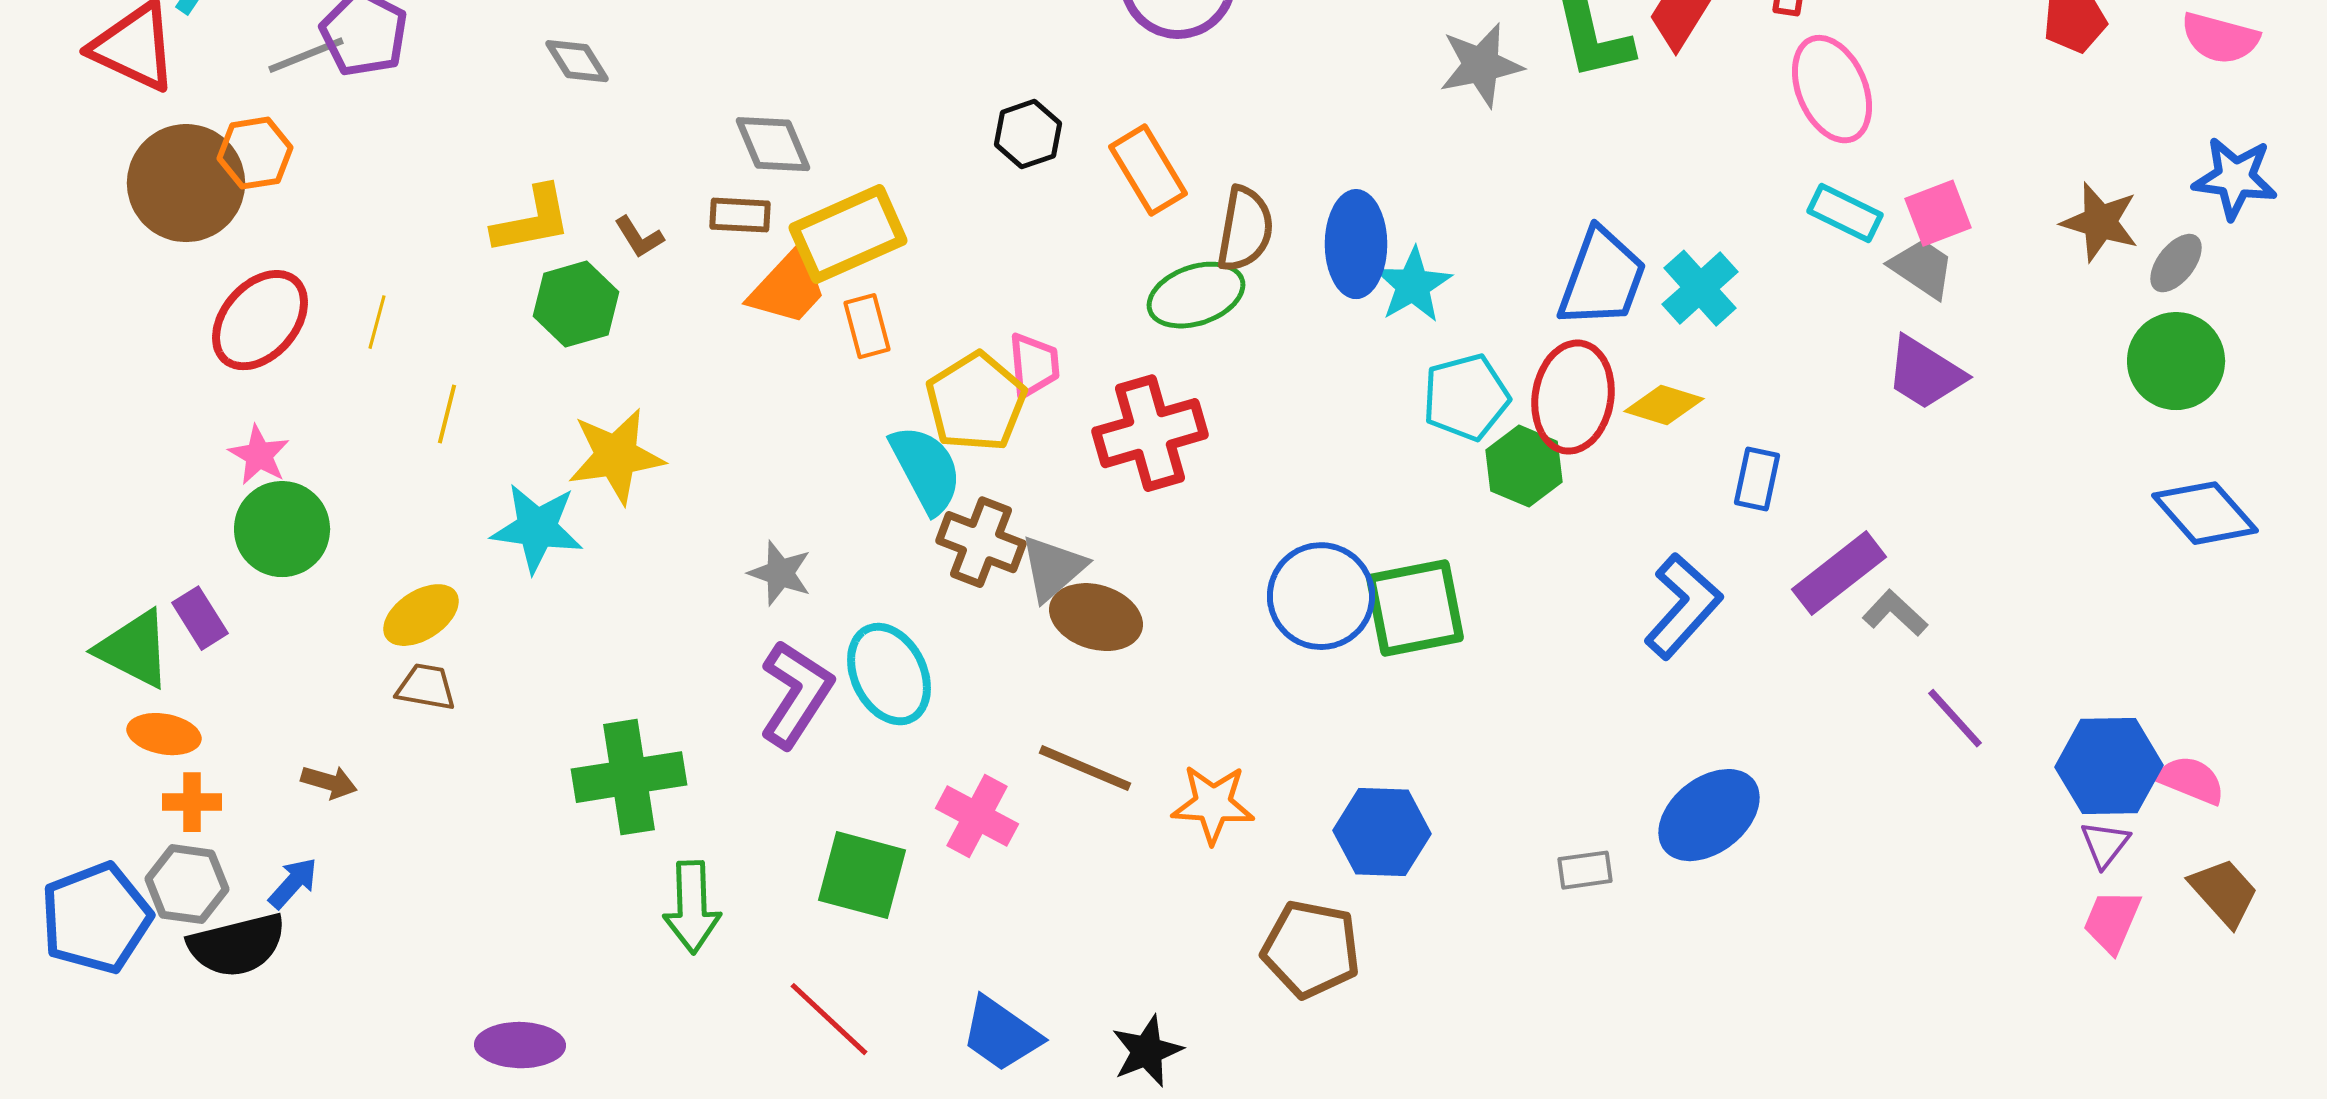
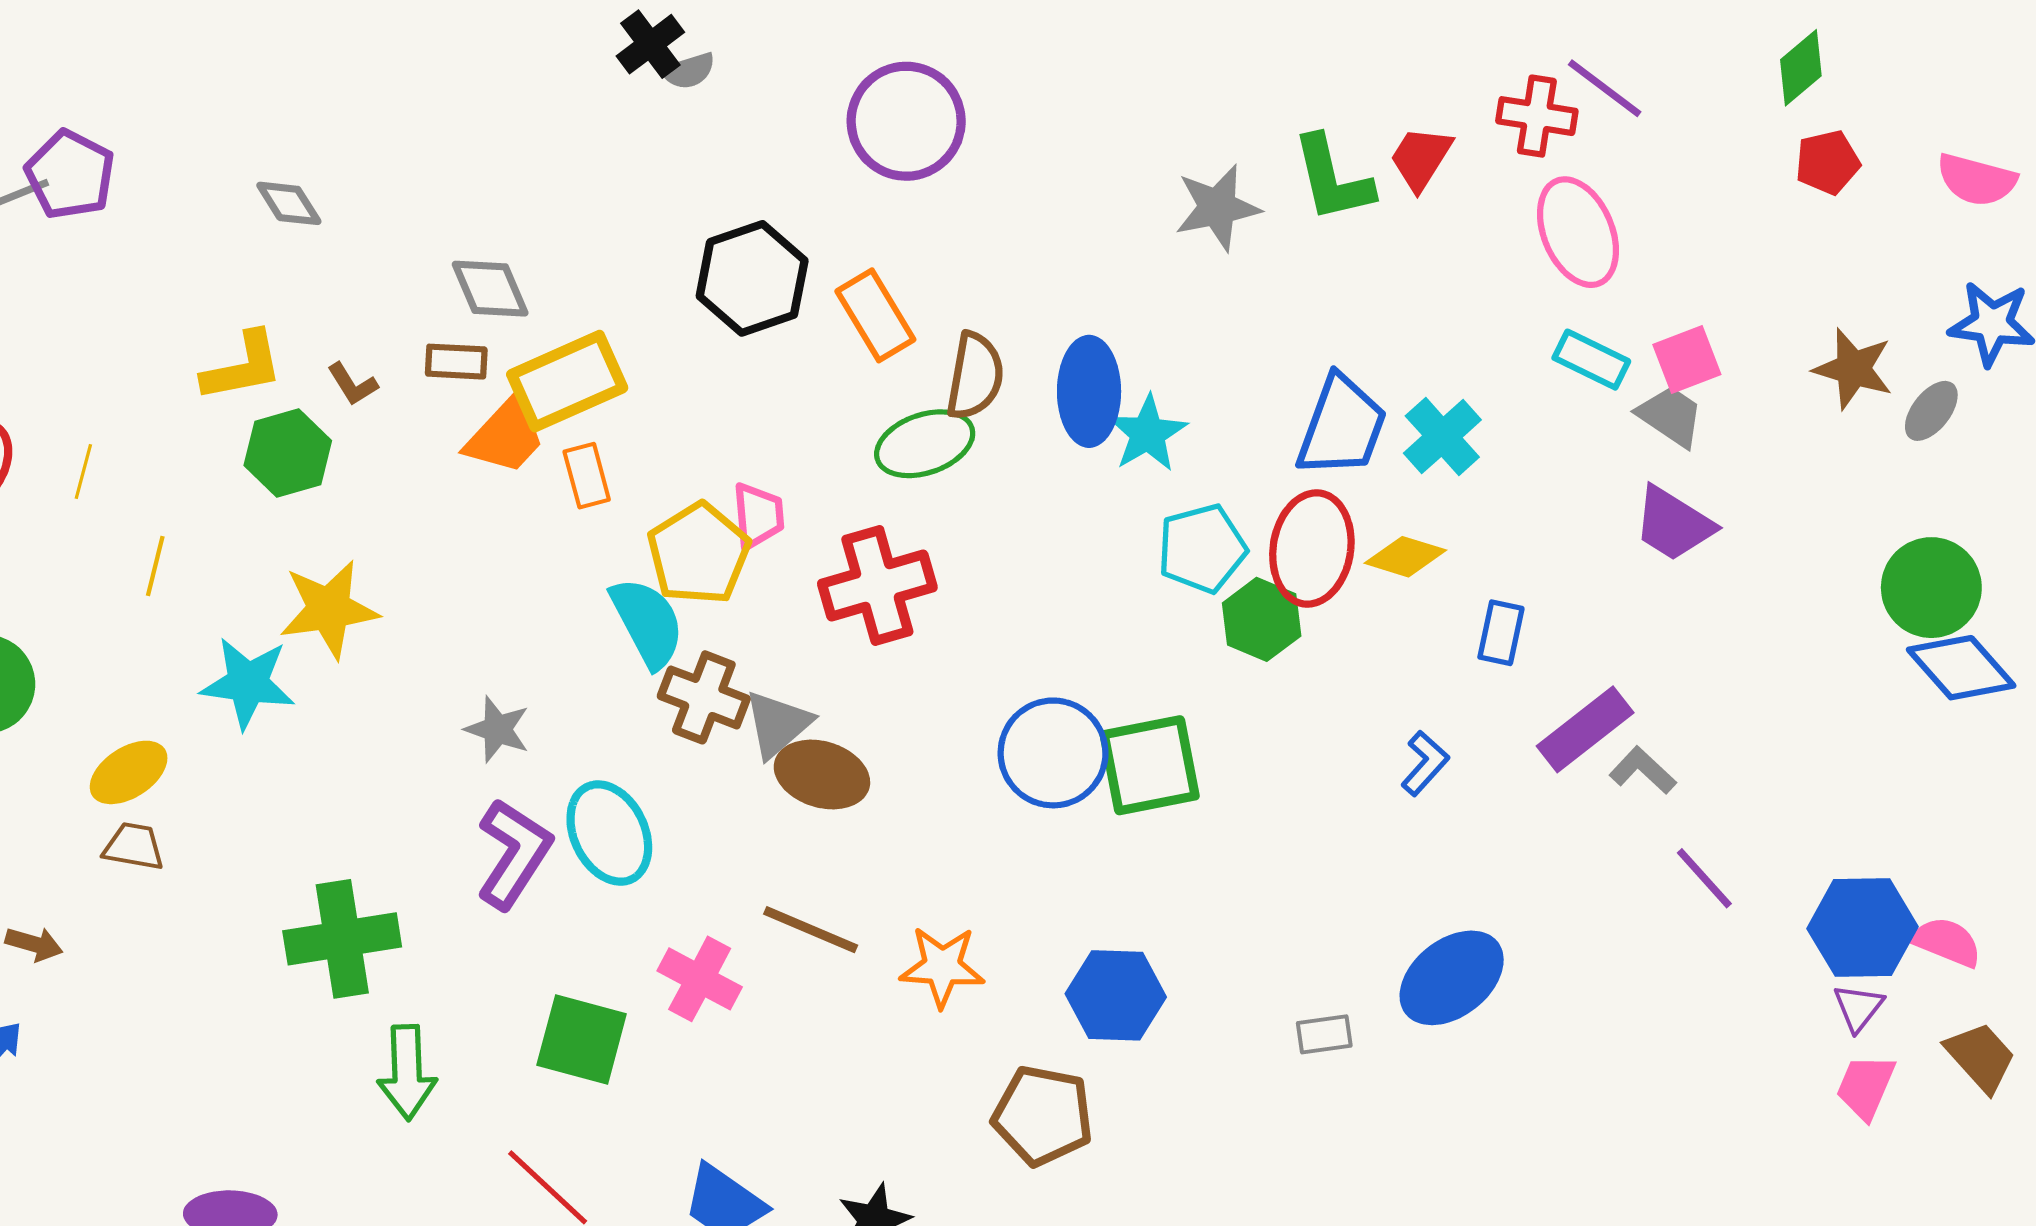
black hexagon: (1028, 134) -> (752, 278), size x1.6
green circle: (2176, 361) -> (1931, 588), moved
blue L-shape: (1683, 606) -> (1425, 763), size x0.6

